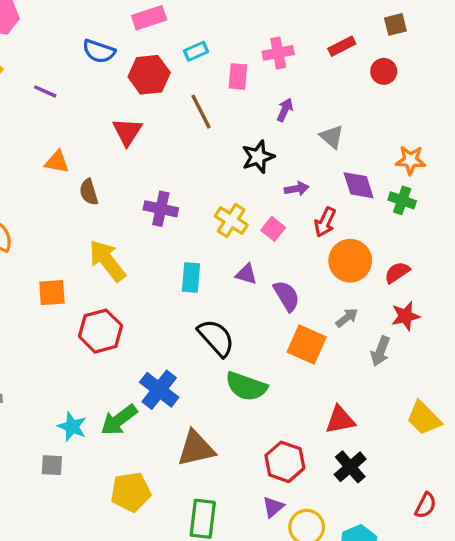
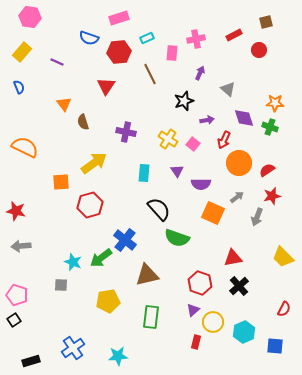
orange triangle: (57, 162) -> (64, 104), turned 42
yellow arrow: (107, 261) -> (94, 163), turned 92
purple triangle: (246, 274) -> (177, 171), turned 40
purple semicircle: (287, 296) -> (201, 184), turned 120

